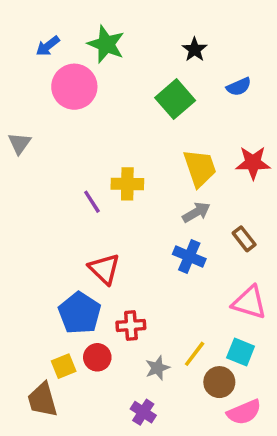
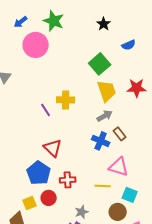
green square: (175, 99) -> (100, 64), moved
brown rectangle: (244, 239) -> (120, 134), moved
pink triangle: (249, 302) -> (119, 167), moved
yellow line: (195, 354) -> (103, 186), moved, turned 56
gray star: (157, 368) -> (82, 212), moved

